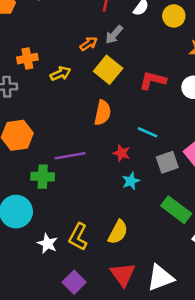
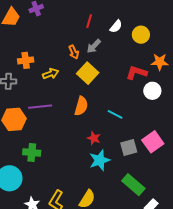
orange arrow: (89, 44) -> (74, 52), turned 96
red L-shape: (153, 80) -> (137, 73), moved
cyan line: (148, 132) -> (115, 114), moved
purple line: (70, 156) -> (40, 107), moved
cyan star: (131, 181) -> (100, 160), size x1.5

